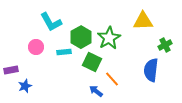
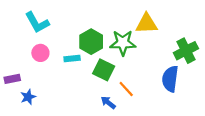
yellow triangle: (143, 21) -> (146, 24), moved
cyan L-shape: (51, 22) -> (37, 22), moved
green star: (109, 38) -> (123, 43), turned 30
green cross: (165, 45) -> (186, 51), size x1.5

